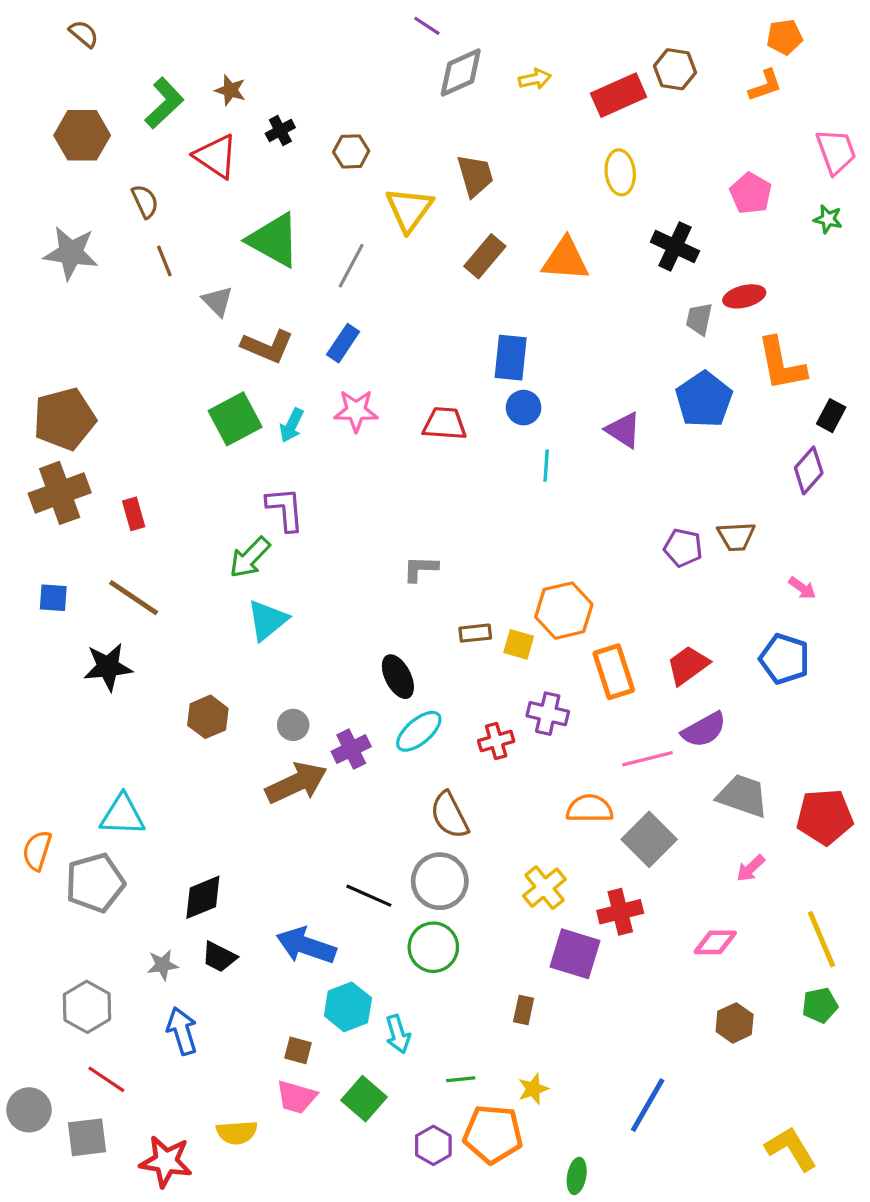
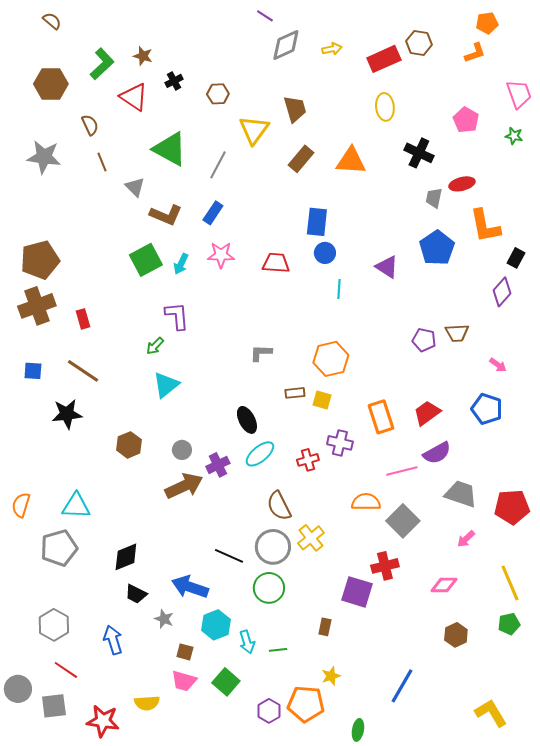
green arrow: (250, 557) -> (155, 346), size x0.7
orange hexagon: (564, 611) -> (331, 359), moved
orange semicircle: (37, 851) -> (21, 505), moved
yellow cross: (544, 888) -> (311, 538), moved
gray star: (163, 965) -> (164, 619), moved, turned 30
green line: (461, 1079) -> (278, 650), moved

